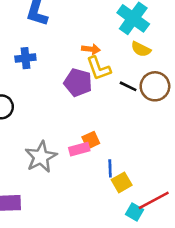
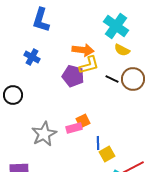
orange arrow: (91, 49) -> (83, 50), size x1.5
blue cross: (25, 58) -> (32, 57), turned 35
yellow L-shape: (99, 68) -> (89, 65), turned -85

